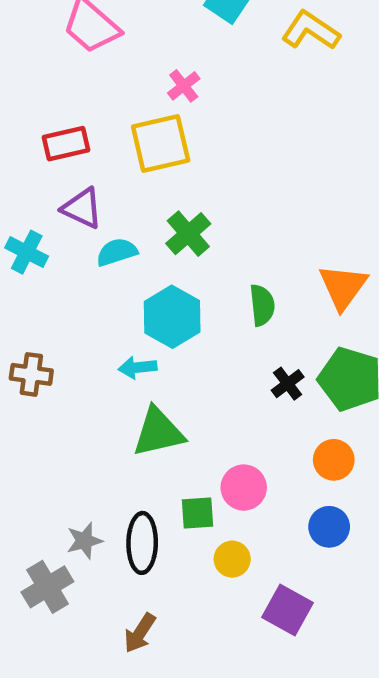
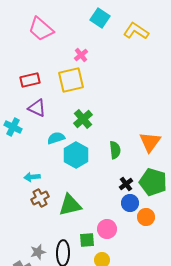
cyan semicircle: (117, 252) -> (56, 138), moved
cyan arrow: (138, 368) -> (32, 177), moved
brown cross: (31, 374) -> (40, 198), moved, turned -36
blue circle: (329, 527) -> (130, 203), moved

